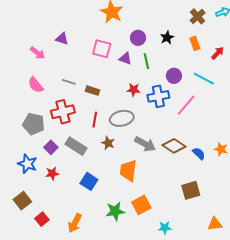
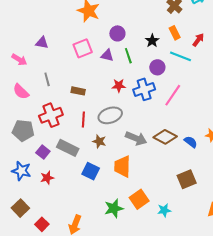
black star: (167, 38) -> (152, 41), moved
pink square: (102, 49) -> (83, 48), turned -30
cyan line: (204, 79) -> (181, 56), moved
gray line: (69, 82) -> (47, 79), moved, turned 64
blue square: (89, 181) -> (91, 171), moved
cyan star: (165, 228) -> (164, 210), moved

